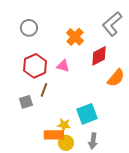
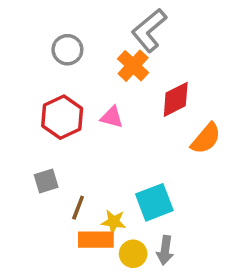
gray L-shape: (112, 24) -> (149, 30), moved
gray circle: (29, 28) -> (67, 50), moved
brown line: (44, 90) -> (78, 208), moved
yellow circle: (66, 143) -> (133, 254), moved

